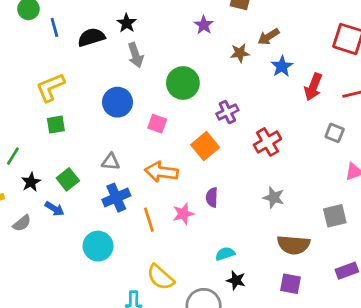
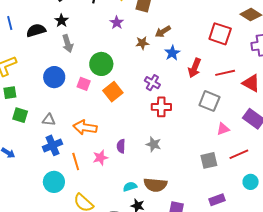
purple cross: (227, 112) -> (152, 83), moved, turned -35
pink square: (157, 124) -> (84, 84), moved
gray square: (335, 133) -> (209, 101), size x1.5
red cross: (267, 142) -> (161, 107), turned 30
orange square: (205, 146) -> (113, 92), moved
green square: (68, 179) -> (20, 115), moved, turned -35
gray star: (274, 198) -> (154, 144), moved
brown semicircle: (294, 245) -> (155, 185), moved
cyan circle: (98, 246) -> (54, 182), moved

